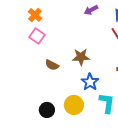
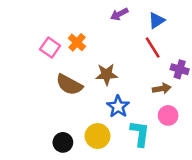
orange cross: (35, 15) -> (77, 42), moved
brown semicircle: (52, 65) -> (69, 85), size x1.5

